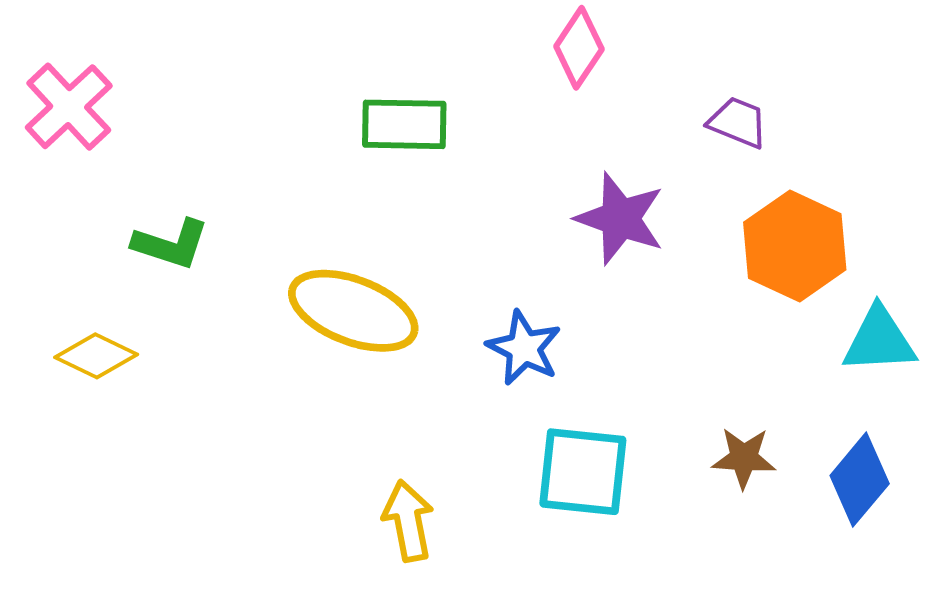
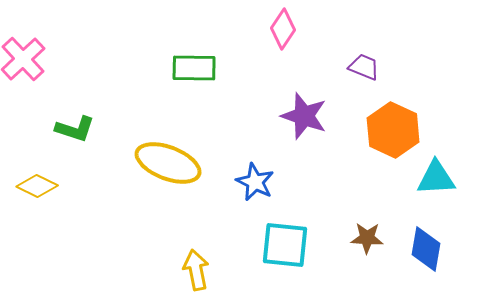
blue diamond: (860, 480) -> (426, 249), turned -30

